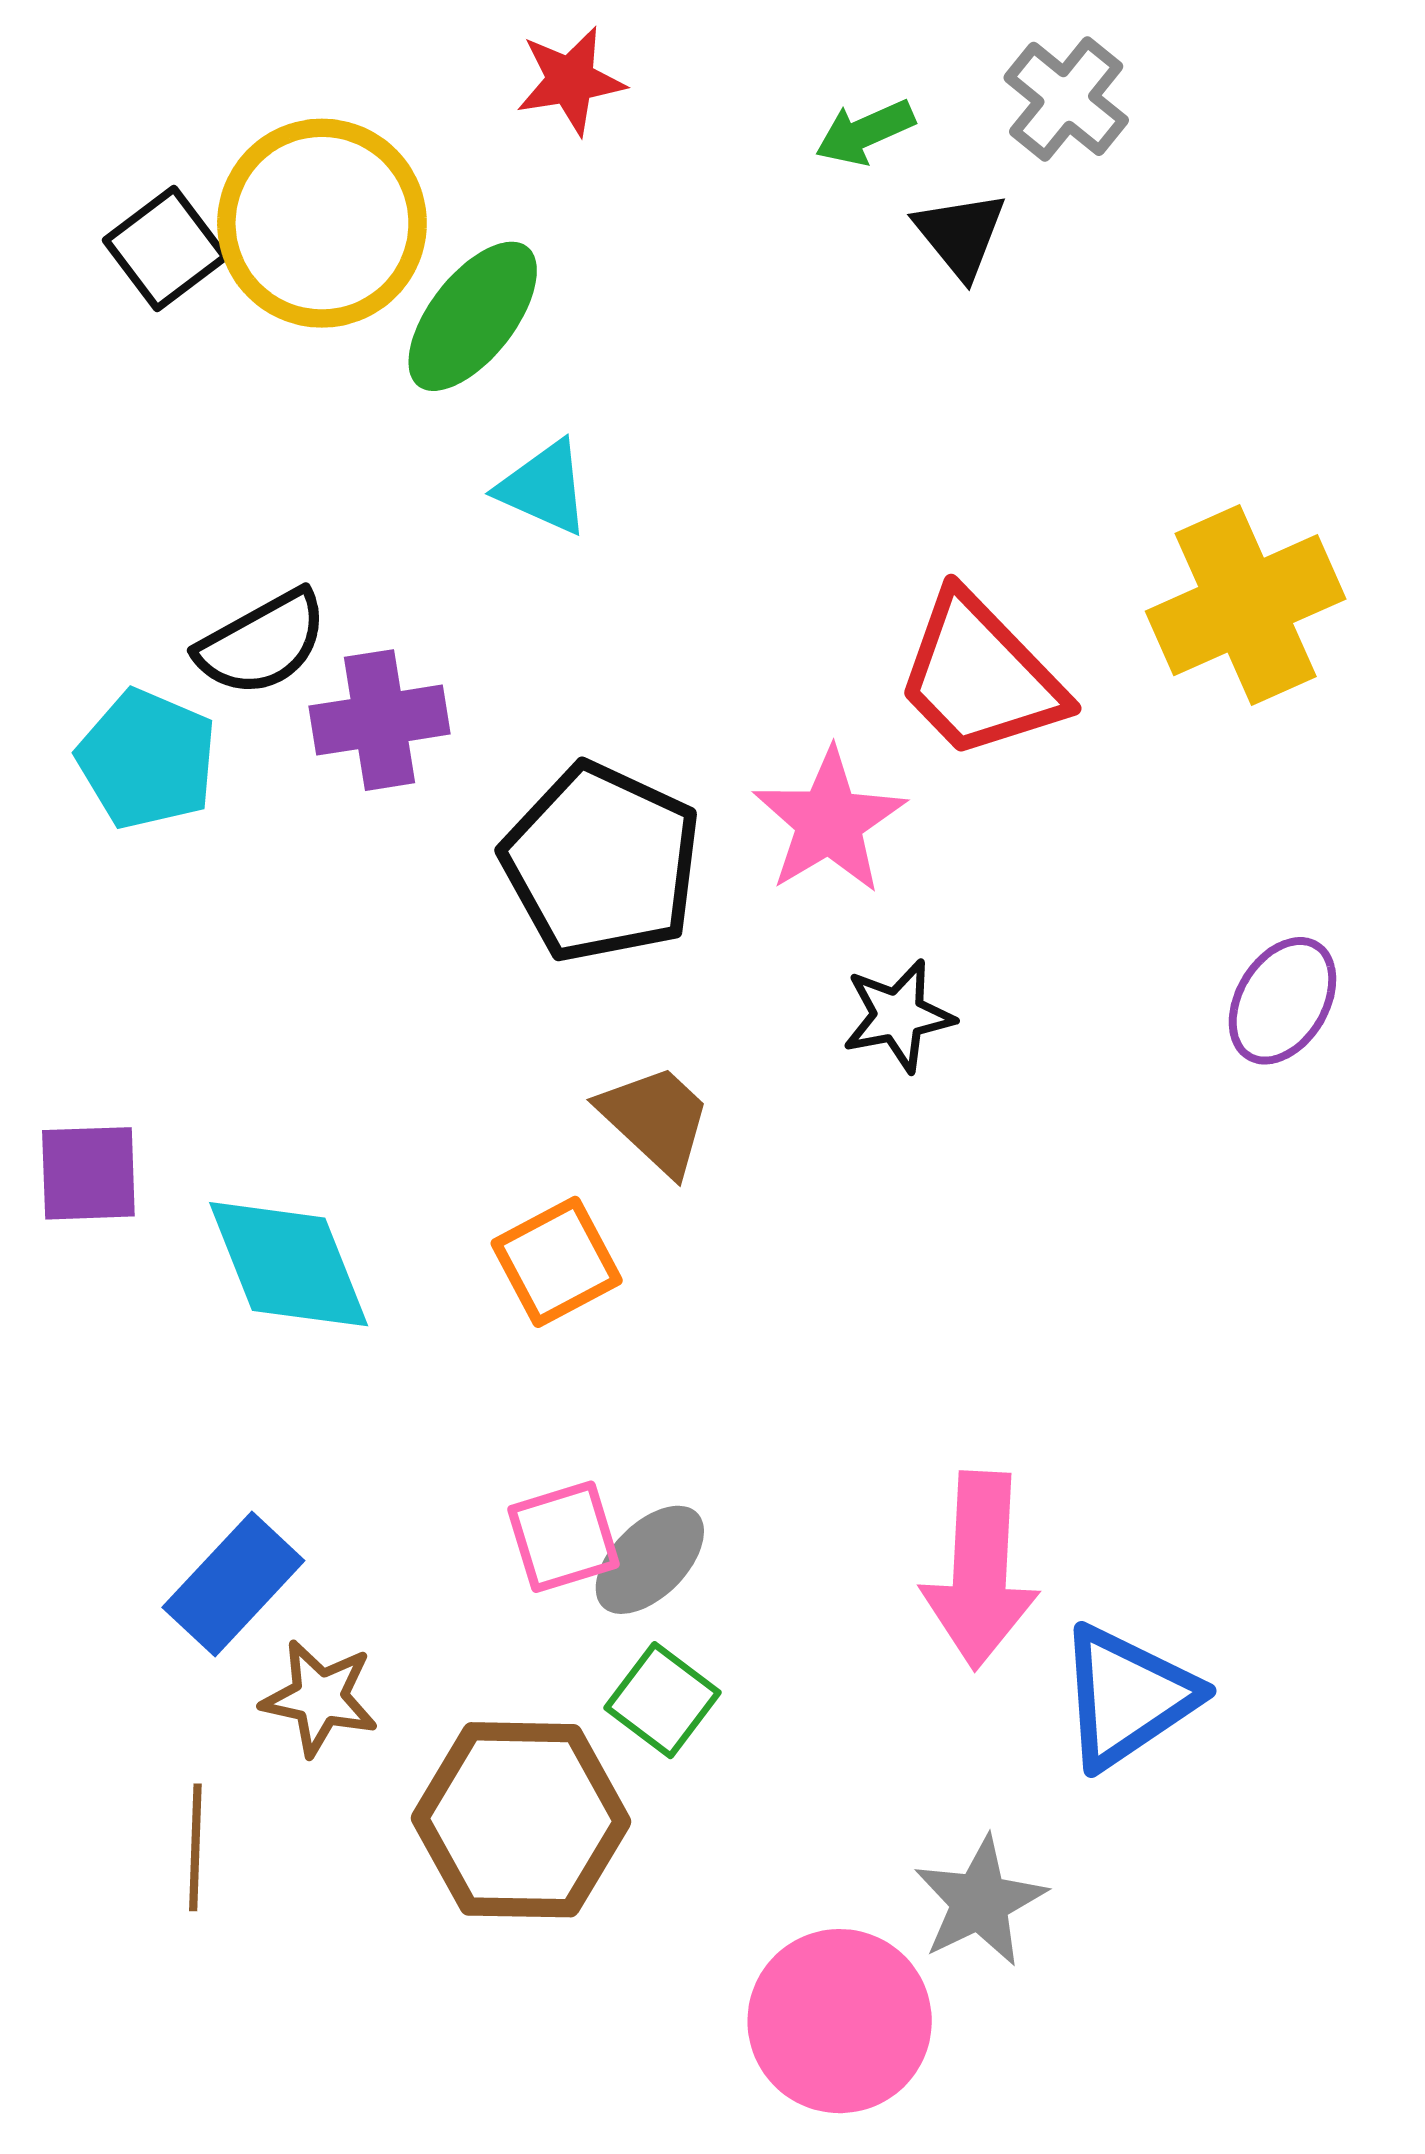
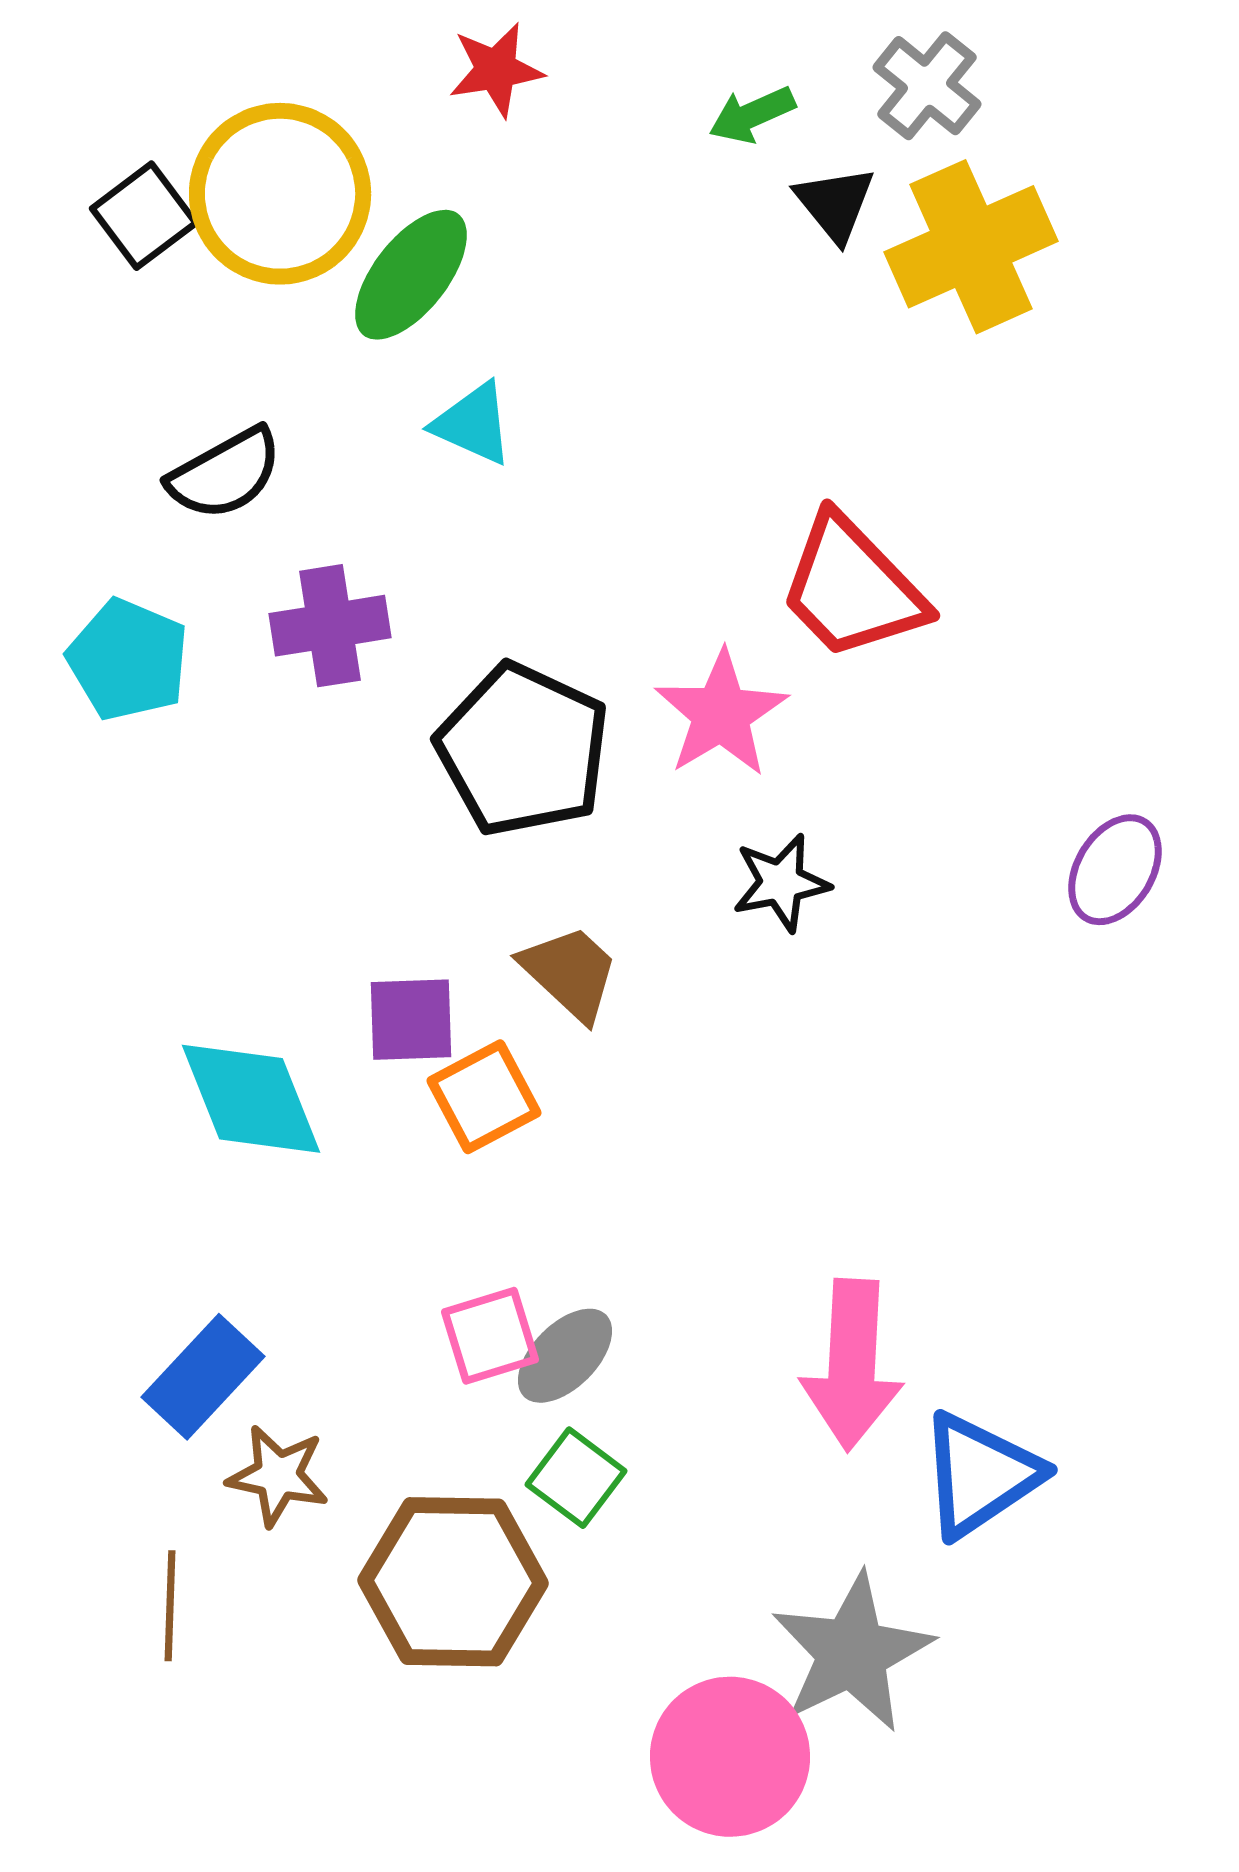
yellow cross: (1246, 605) -> (971, 247), moved
black semicircle: (262, 643) -> (225, 474), moved
purple square: (88, 1173) -> (411, 1020), moved
gray star: (980, 1901) -> (852, 1653), size x1.4

